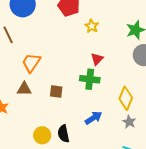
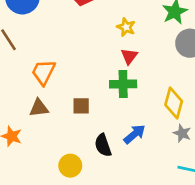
yellow star: (92, 26) -> (126, 27), moved
black semicircle: (63, 134) -> (103, 145), moved

